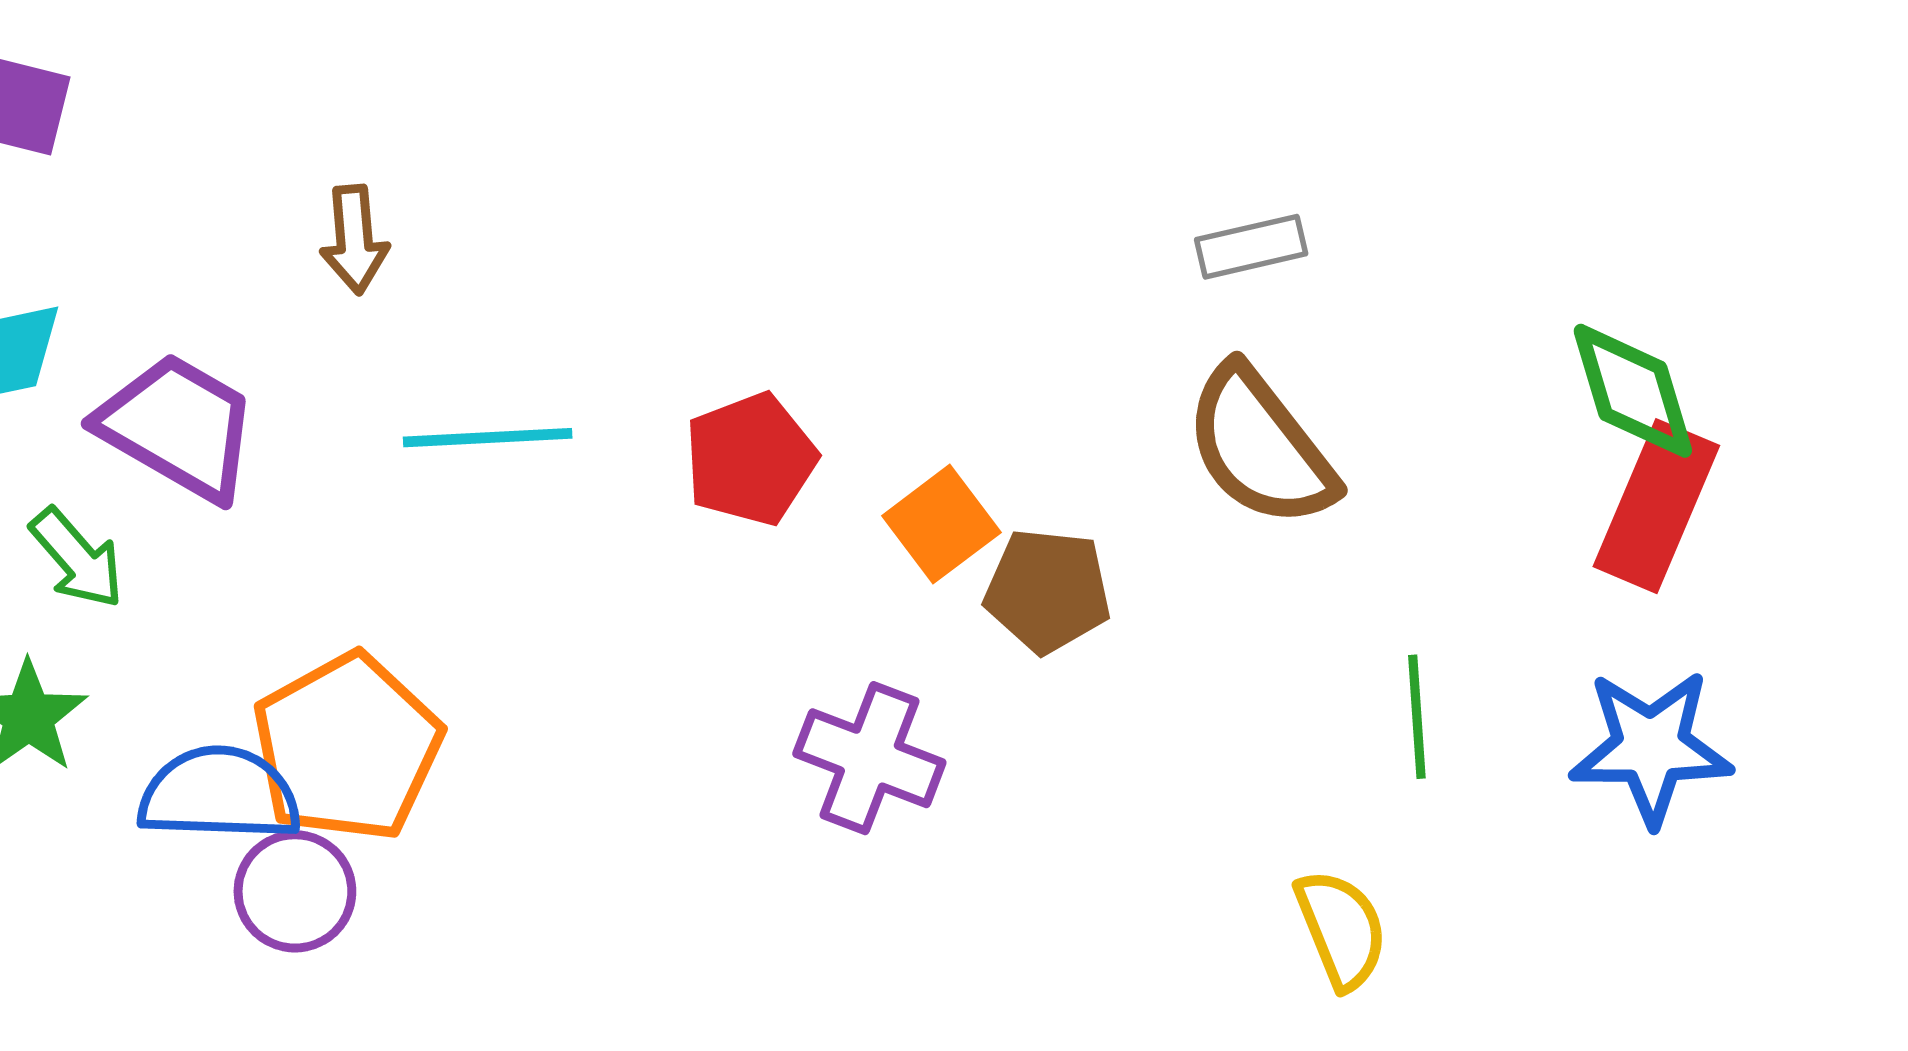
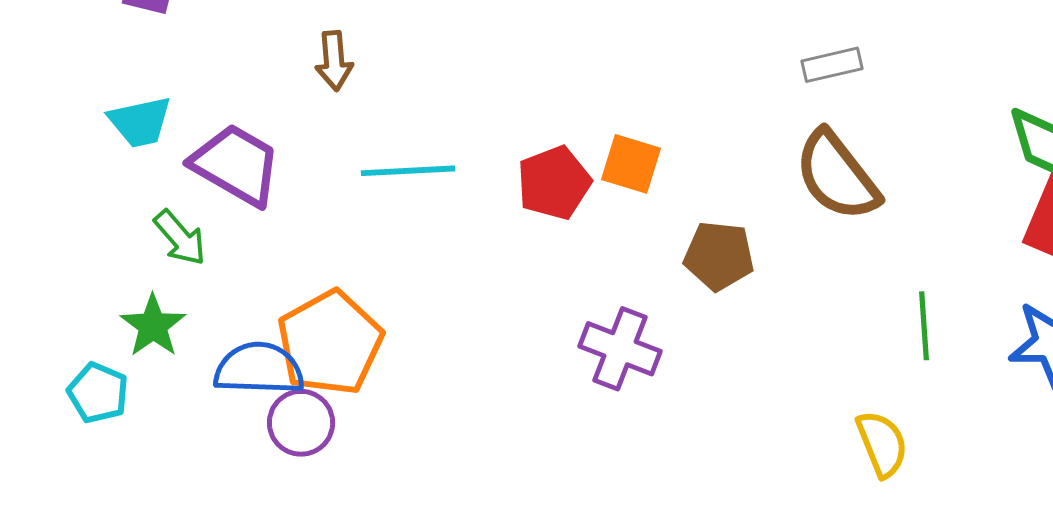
orange square: (941, 524) -> (631, 164), moved, turned -36

